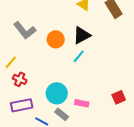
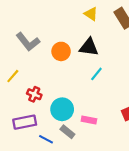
black triangle: (82, 35) -> (89, 47), turned 36
cyan line: (79, 56) -> (96, 74), moved
red cross: (20, 79) -> (34, 94), moved

